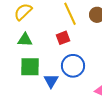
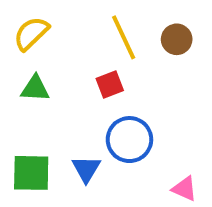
green square: (30, 67) -> (31, 173), moved

